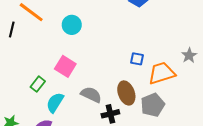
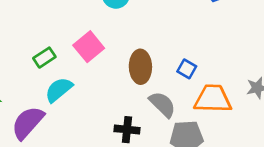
brown ellipse: (126, 93) -> (140, 67), moved
gray semicircle: (91, 95) -> (162, 104), moved

